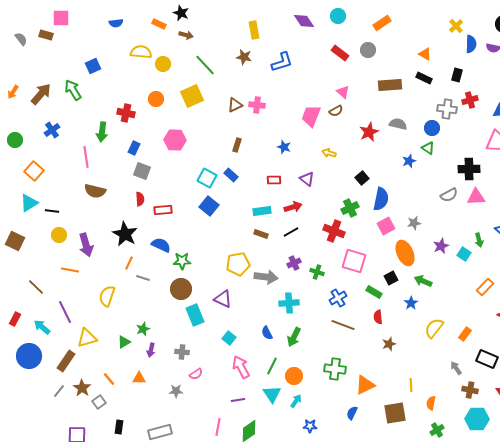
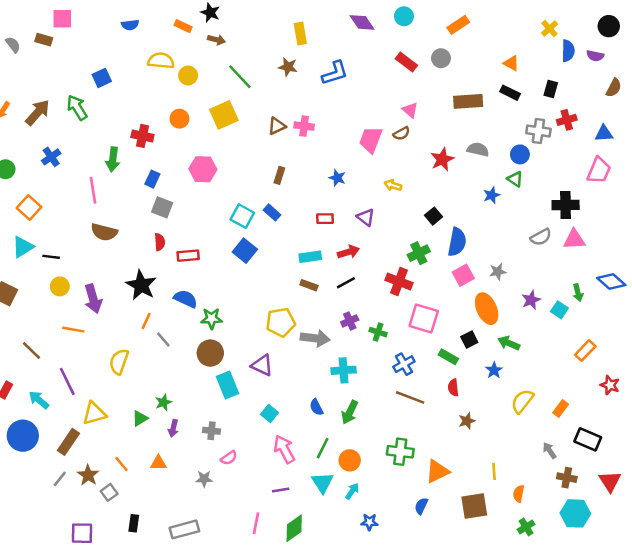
gray line: (143, 278) -> (163, 339), turned 32

